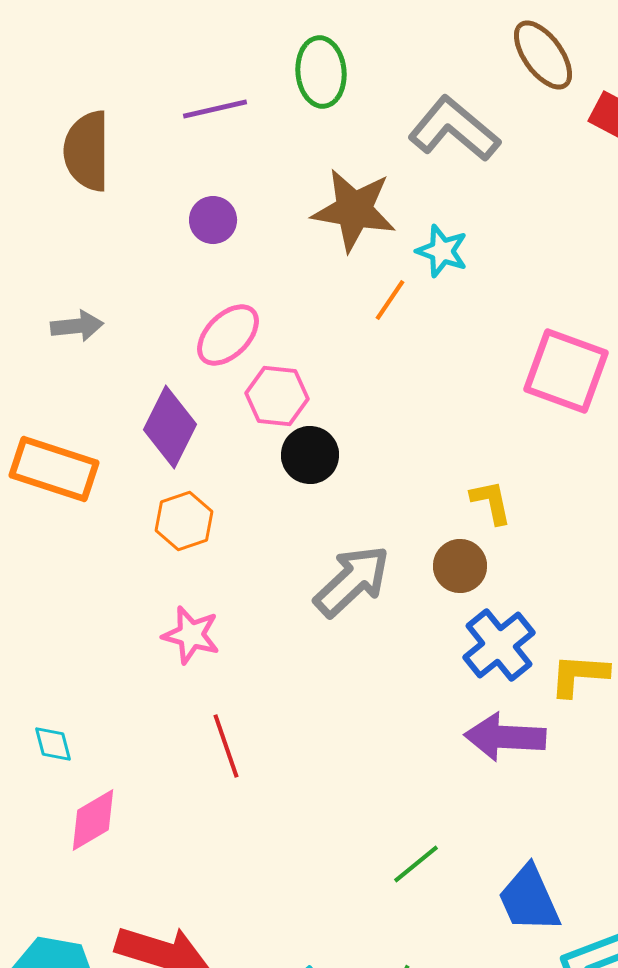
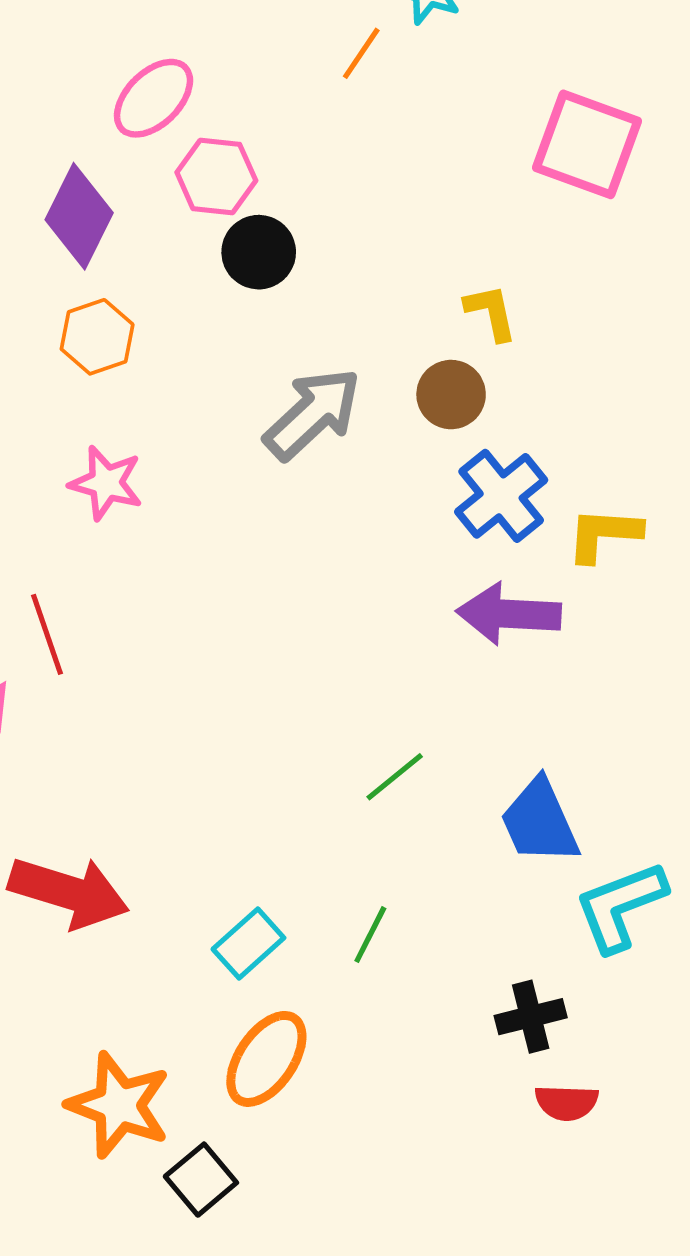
red line: (226, 746) -> (47, 634), moved

